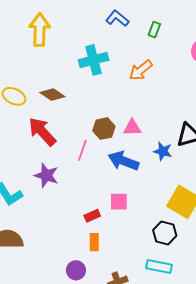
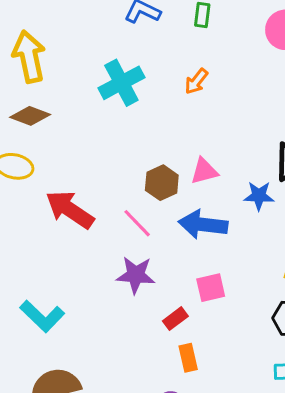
orange arrow: (141, 70) -> (196, 81), size x0.7
brown diamond: (52, 95) -> (30, 116), moved
pink line: (82, 150) -> (137, 223), turned -50
purple star: (46, 175) -> (136, 275), moved

